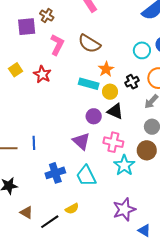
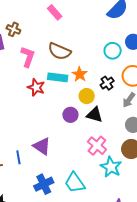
red star: (42, 74) -> (36, 87), moved
cyan rectangle: (89, 84) -> (58, 77), moved
purple circle: (94, 116) -> (70, 115), moved
purple triangle: (81, 141) -> (42, 146), moved
pink cross: (113, 142) -> (97, 146), turned 36

